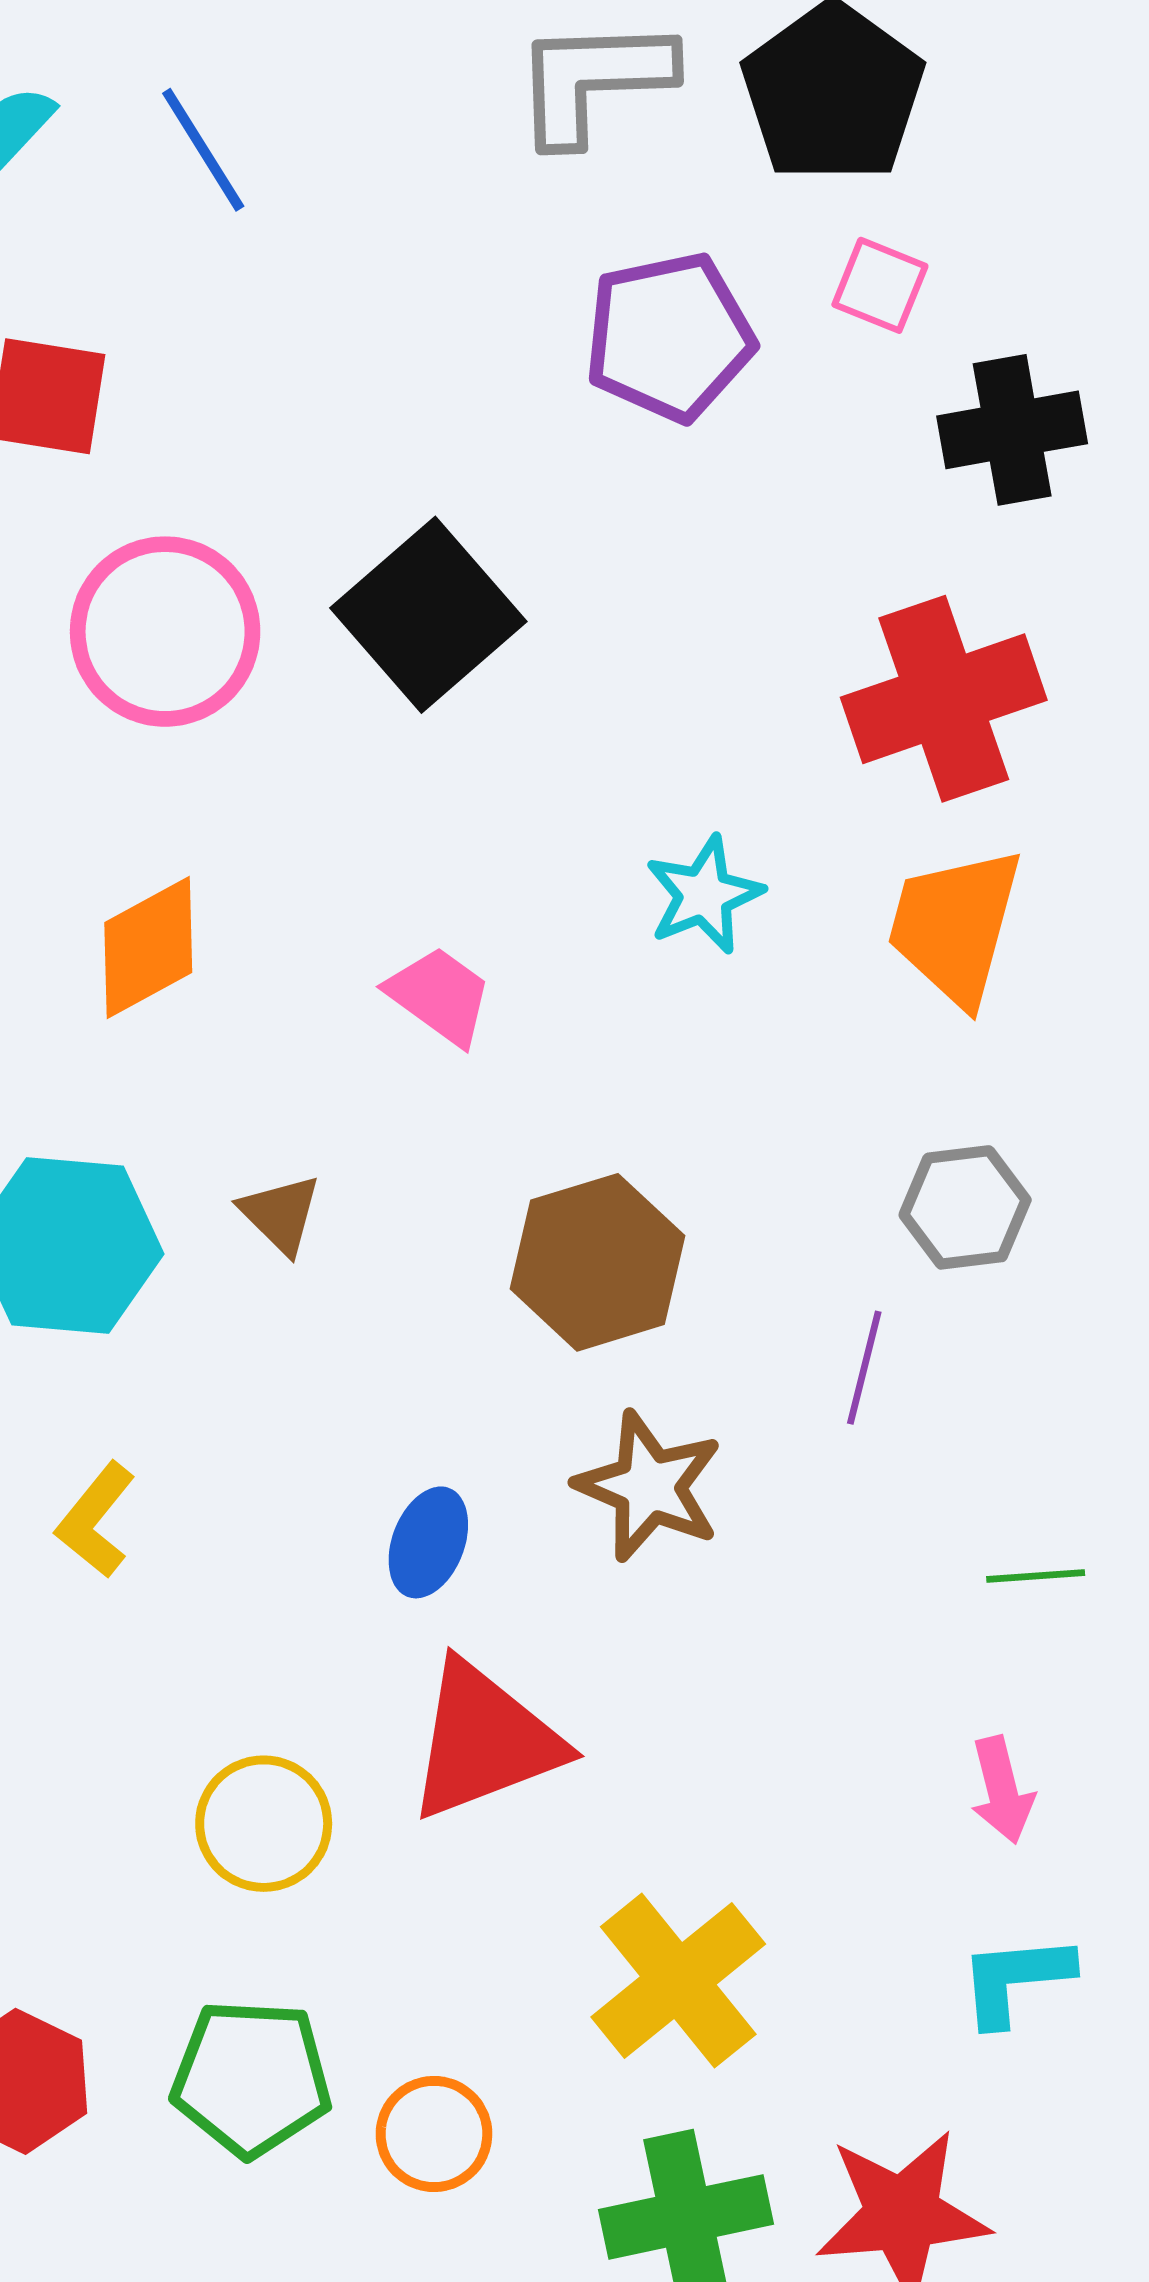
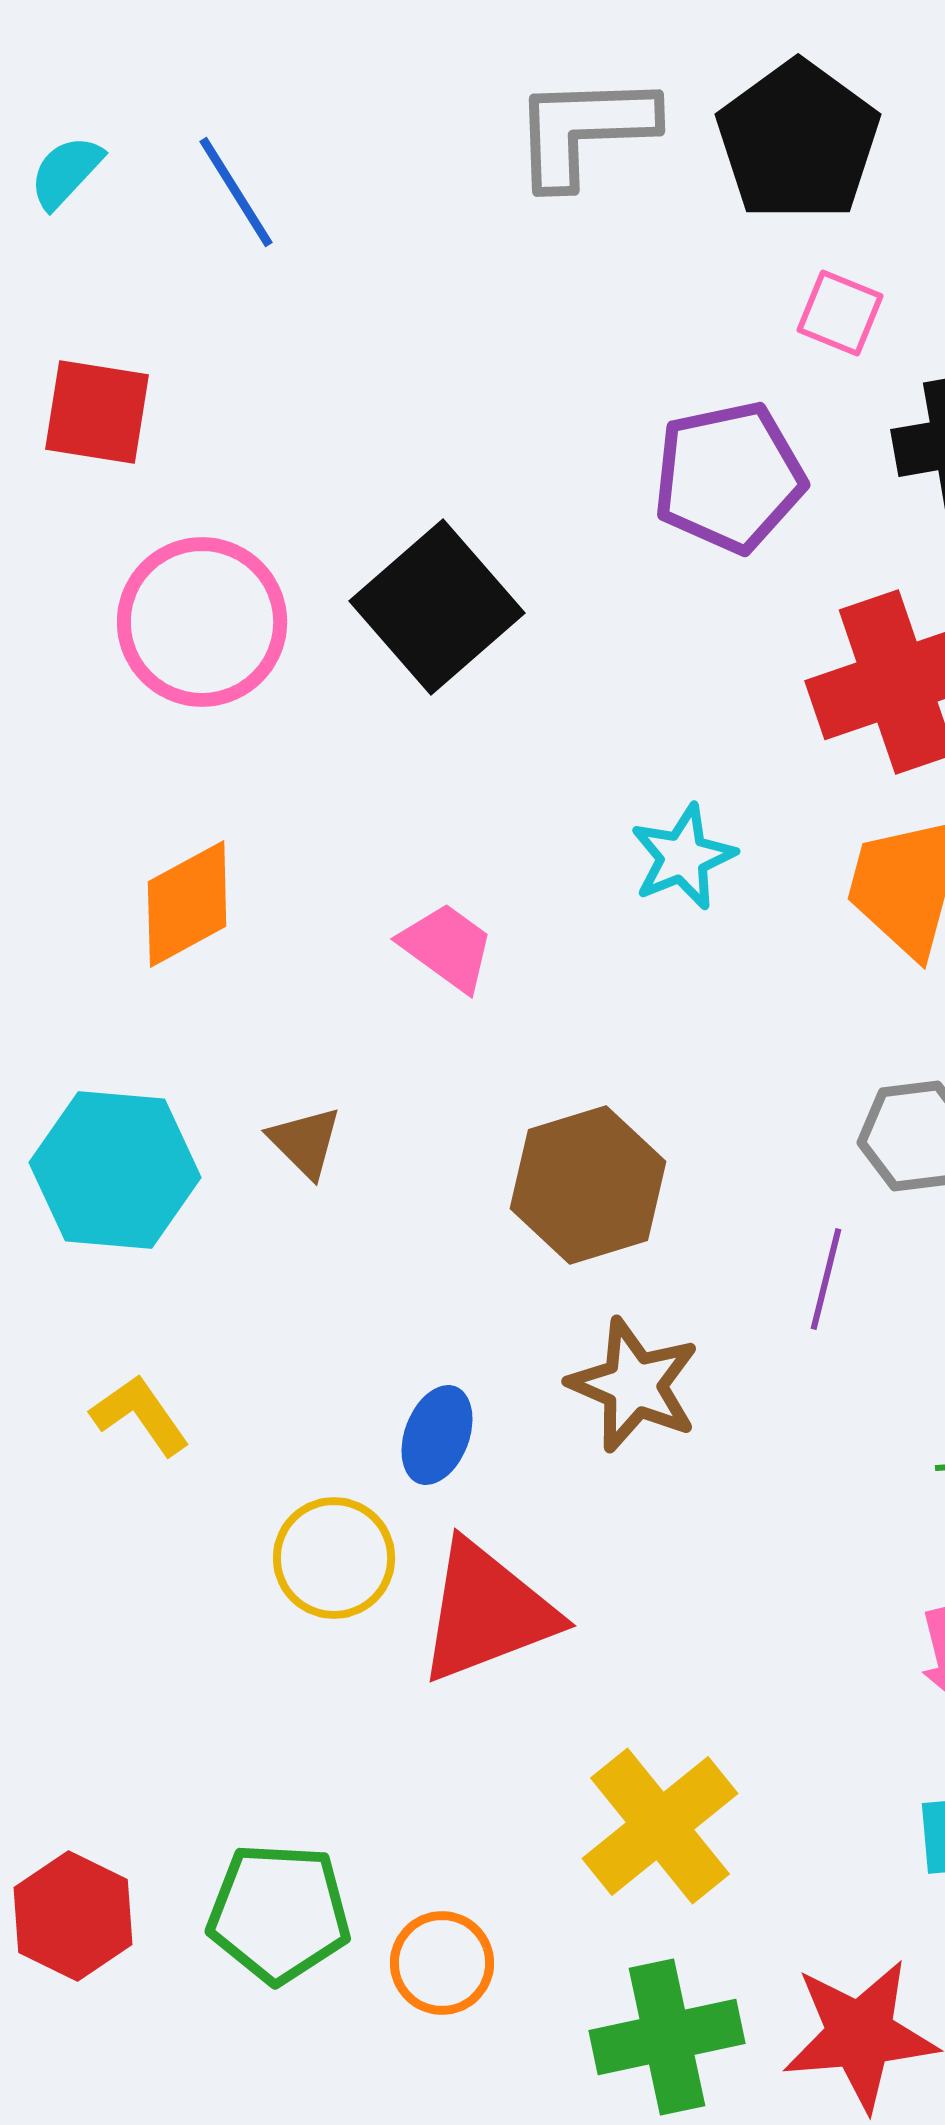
purple pentagon: (669, 337) -> (729, 477), moved
yellow L-shape: (96, 1520) -> (140, 1415), turned 106
yellow circle: (264, 1824) -> (334, 1558), moved

